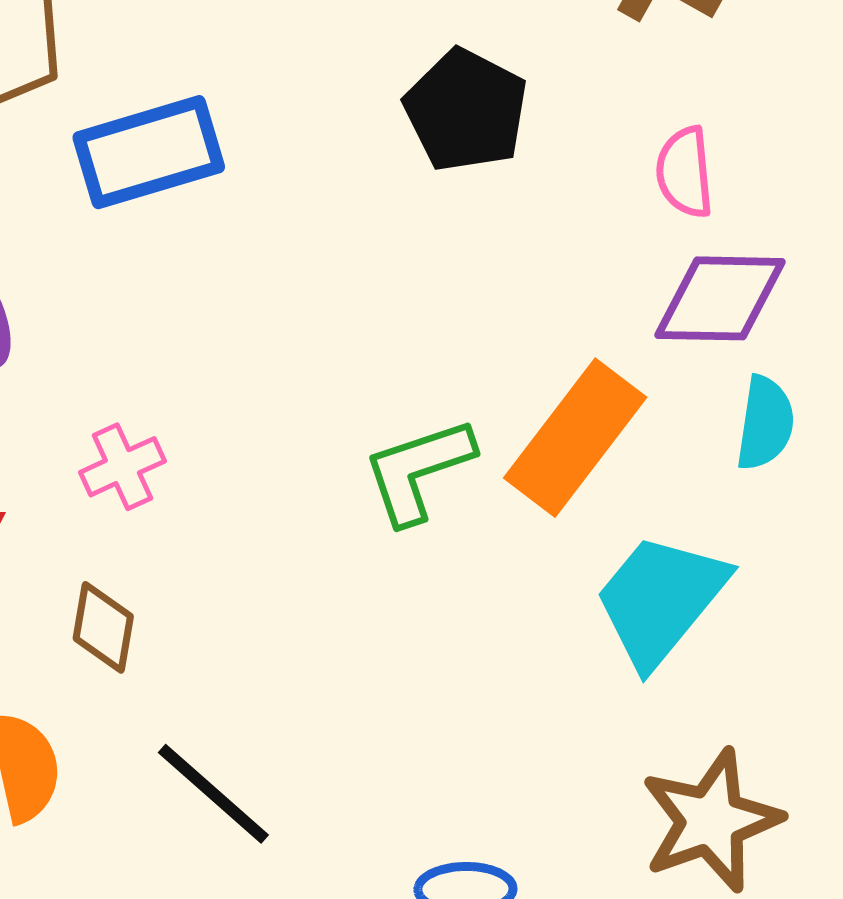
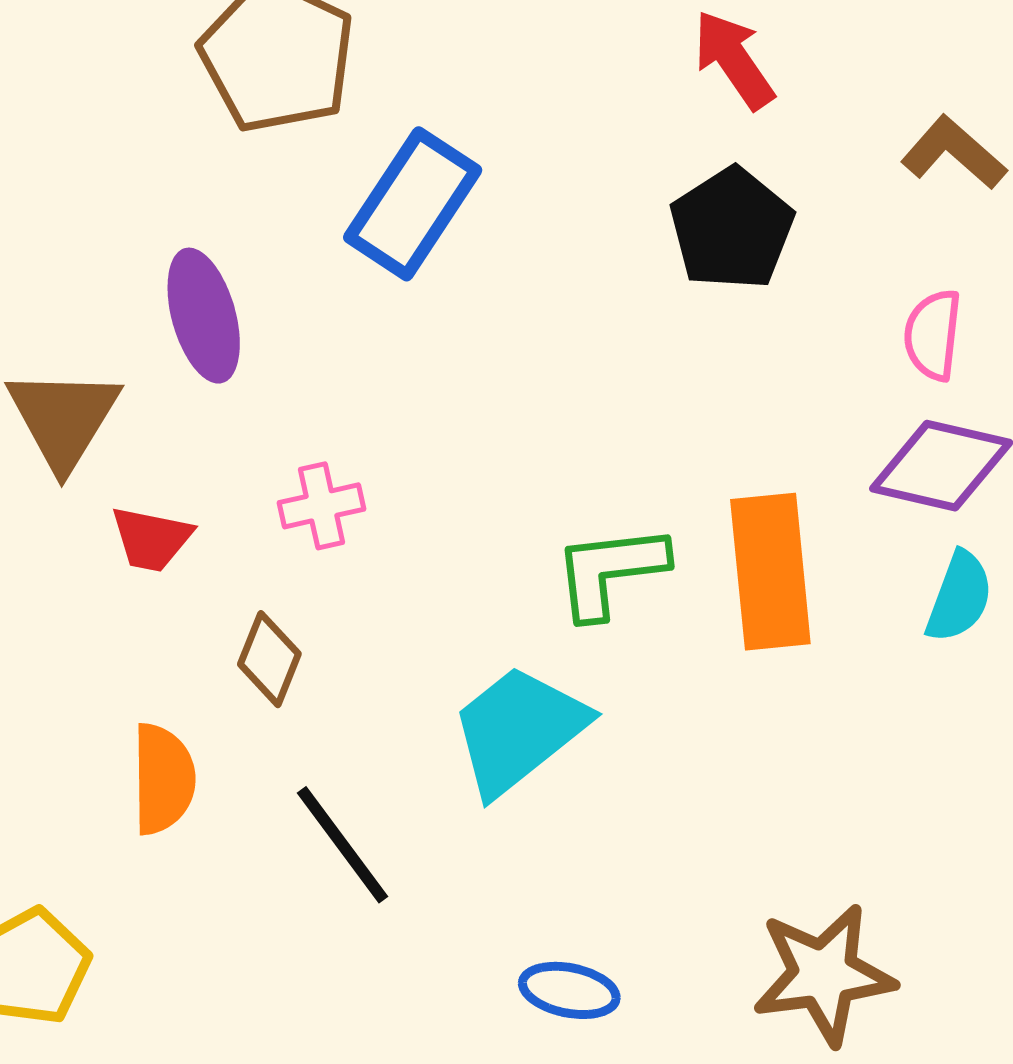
blue rectangle: (149, 152) -> (413, 204), turned -52
orange rectangle: (575, 438) -> (770, 572), turned -55
cyan trapezoid: (660, 600) -> (519, 730), moved

